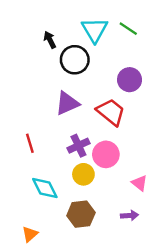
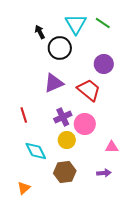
pink triangle: (139, 183) -> (112, 147), turned -40

